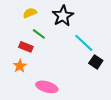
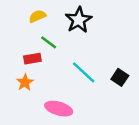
cyan line: (84, 43) -> (84, 72), moved
red rectangle: (26, 47) -> (32, 59), turned -32

